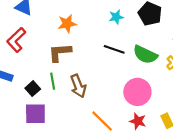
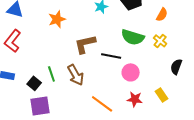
black line: (114, 49) -> (111, 56), moved
brown L-shape: (60, 52) -> (85, 44), moved
pink circle: (137, 92) -> (131, 72), size x0.7

